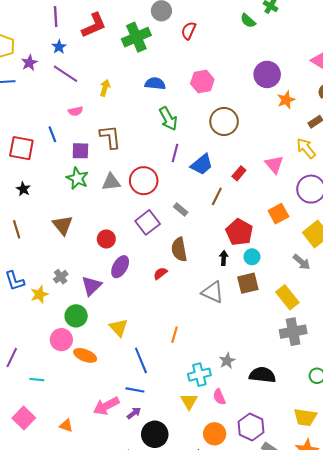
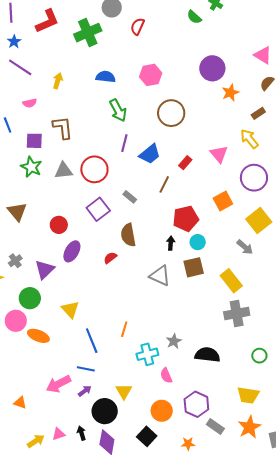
red pentagon: (239, 232) -> (186, 219), turned 30
orange line: (175, 335) -> (124, 329), moved
yellow triangle: (189, 401) -> (124, 391), moved

